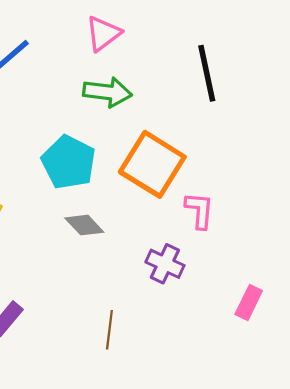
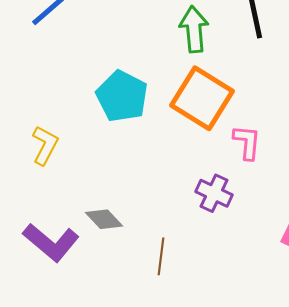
green arrow: (107, 92) -> (194, 29), moved, turned -102
gray diamond: (84, 225) -> (104, 219), moved

